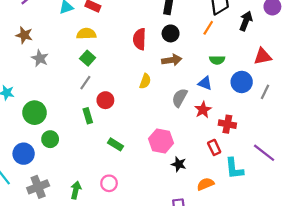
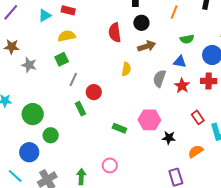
green square: (88, 58) -> (62, 59), moved, turned 32
red cross: (227, 124) -> (209, 81), moved
green rectangle: (116, 144) -> (119, 128), moved

